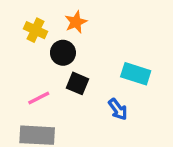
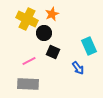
yellow cross: (35, 30) -> (27, 19), size x1.5
cyan rectangle: (136, 74) -> (89, 46), turned 48

